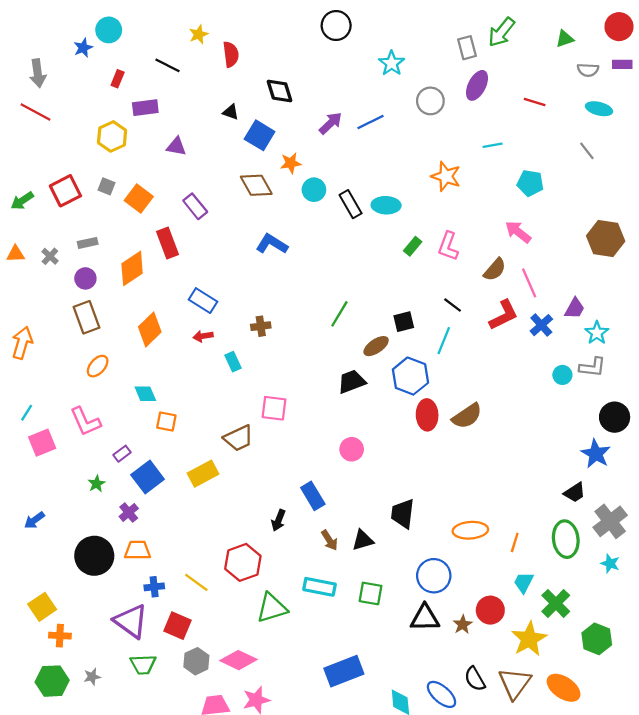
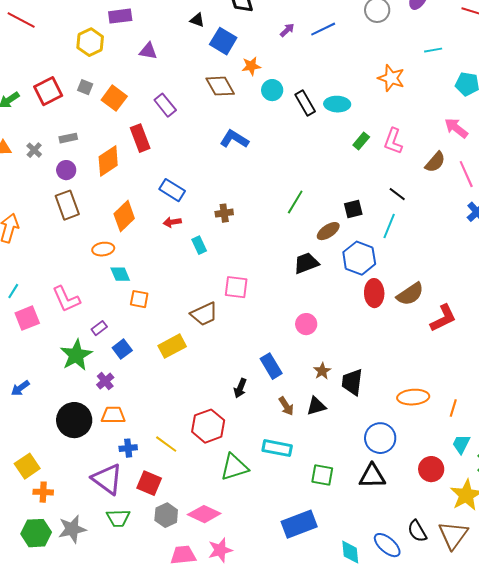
purple arrow: (331, 123) -> (287, 30), size x0.7
red L-shape: (504, 315) -> (443, 318), moved
orange ellipse: (98, 366) -> (103, 249), moved, turned 40
blue square: (148, 477) -> (122, 349), size x0.7
green star: (97, 484) -> (76, 355), size x2.0
green square: (371, 593) -> (322, 475), moved
brown star: (463, 625) -> (322, 371), moved
gray star: (92, 677) -> (72, 529), size x1.8

